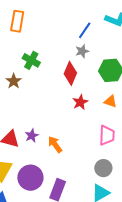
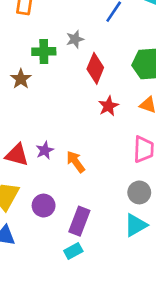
gray star: (82, 51) -> (75, 39), moved
green cross: (31, 60) -> (44, 52), turned -30
purple circle: (30, 178) -> (44, 206), size x0.7

